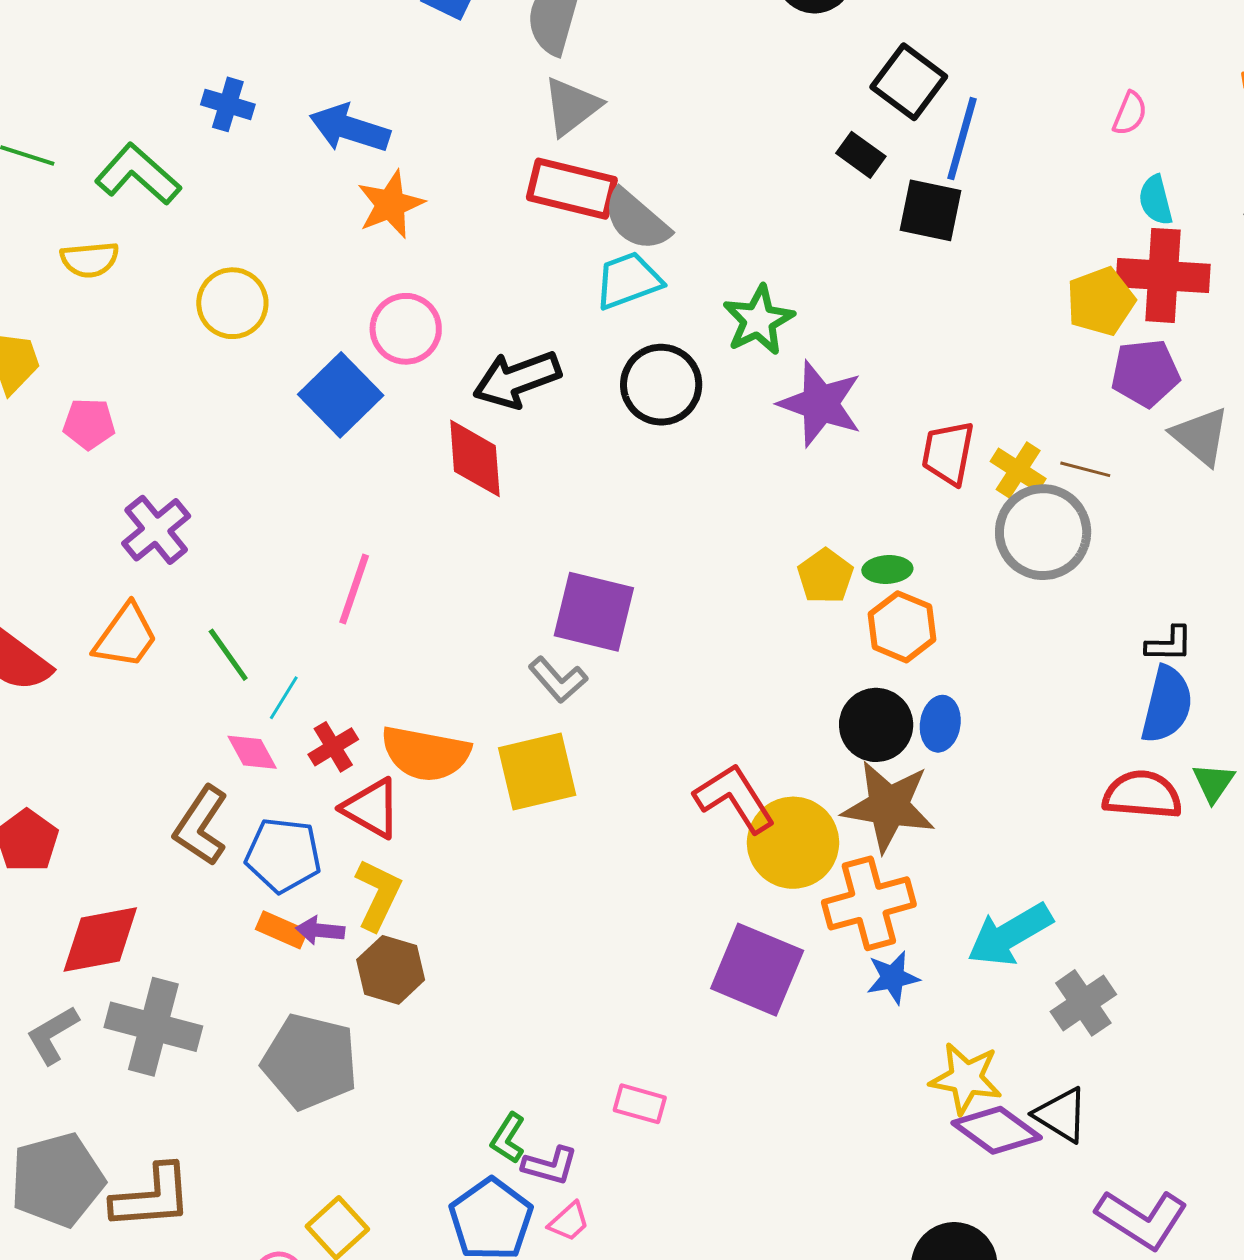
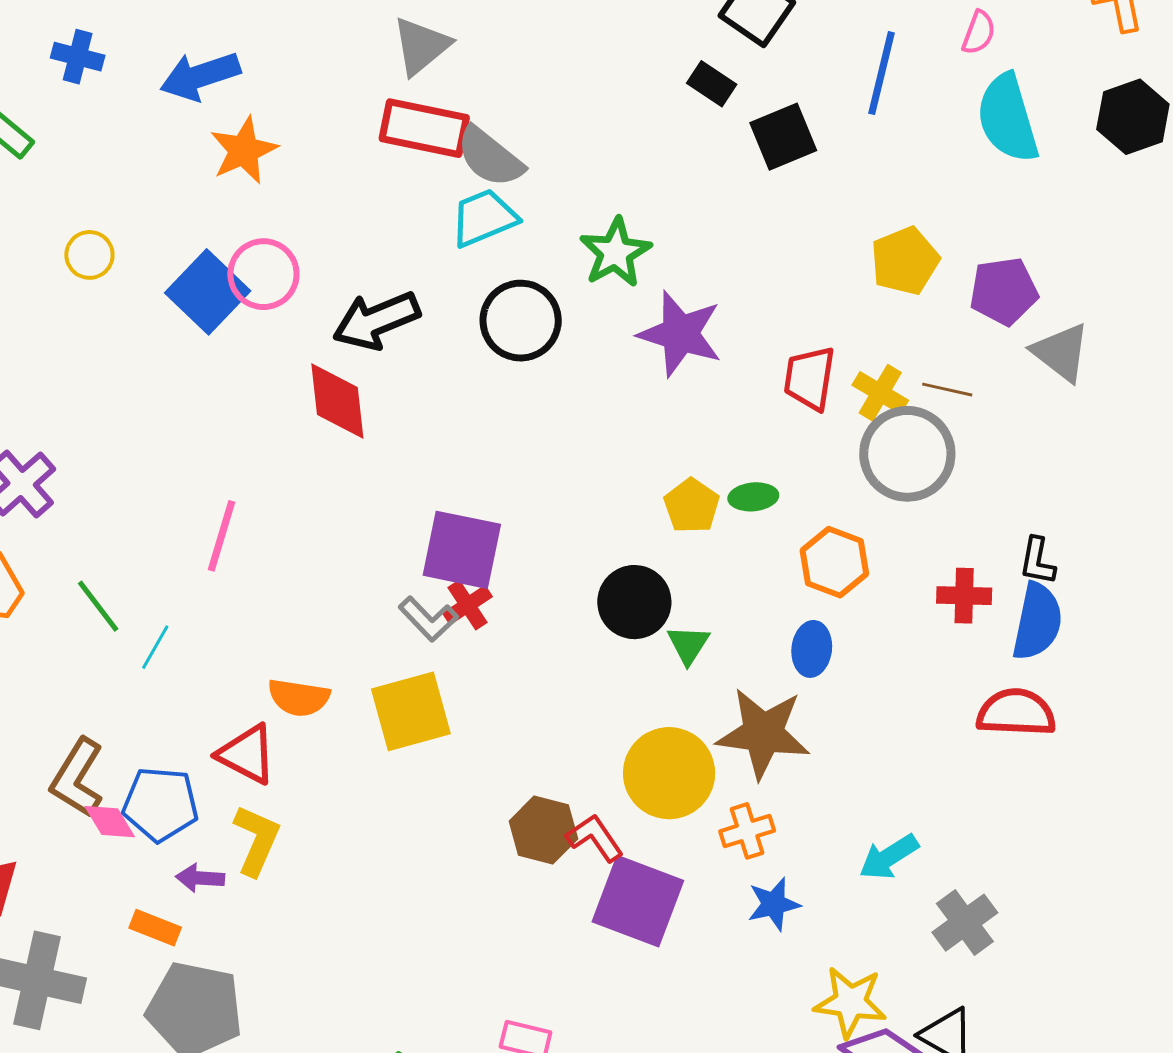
blue arrow: (350, 128) -> (200, 76), turned -34
blue line: (962, 139) -> (881, 73), moved
cyan semicircle: (1156, 200) -> (1008, 118), size x1.8
black square: (931, 210) -> (783, 137), turned -32
red cross: (1163, 275) -> (964, 596), moved, size x0.6
yellow pentagon: (1101, 301) -> (905, 261), moved
yellow circle: (232, 303) -> (89, 255), size x0.7
blue square: (341, 395) -> (208, 292), moved
orange hexagon: (902, 627) -> (834, 562), moved
black L-shape: (1169, 644) -> (1037, 561), turned 102
black circle: (876, 725) -> (634, 602), moved
red cross: (333, 747) -> (468, 605), moved
pink diamond: (252, 752) -> (110, 822), moved
orange semicircle: (426, 753) -> (299, 698), size x0.7
green triangle: (1213, 783) -> (688, 645), moved
red L-shape: (735, 798) -> (595, 838), moved, size x0.7
orange cross: (869, 903) -> (747, 831), size x0.6
orange rectangle: (282, 930) -> (155, 928), moved
cyan arrow: (1010, 935) -> (889, 857), size x0.7
brown hexagon: (391, 970) -> (543, 830), moved

